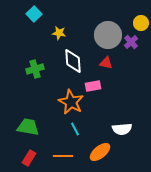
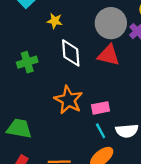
red triangle: (106, 63) -> (109, 55), size x1.5
pink rectangle: (93, 86) -> (101, 108), moved
cyan line: (75, 129) -> (101, 131), moved

